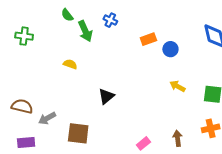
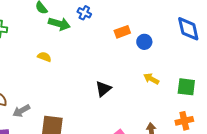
green arrow: (85, 31) -> (59, 24), turned -50
black triangle: (106, 96) -> (103, 89), moved

